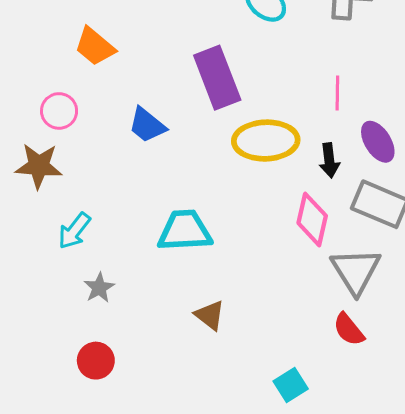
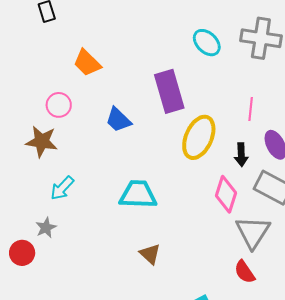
yellow ellipse: (266, 141) -> (199, 137), turned -69
gray star: (99, 288) -> (46, 228), moved
red circle: (96, 361) -> (22, 253), moved

